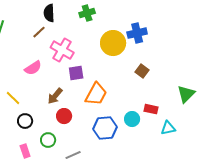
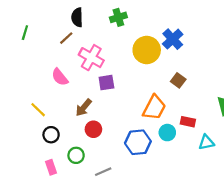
blue cross: (137, 33) -> (173, 39), turned -30
pink semicircle: (33, 68) -> (60, 77), turned 84
orange trapezoid: (96, 94) -> (154, 108), moved

